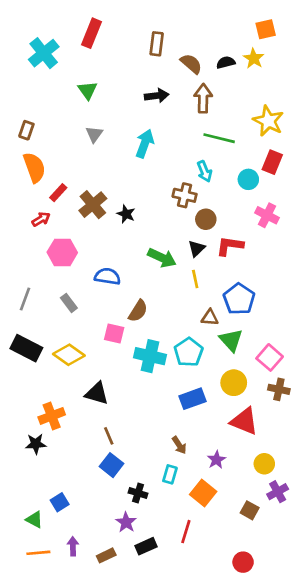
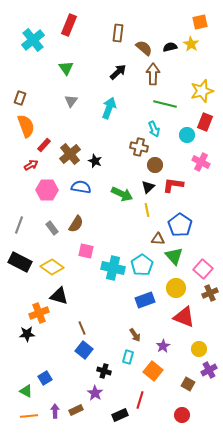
black arrow: (157, 96) -> (118, 72), turned -36
yellow star: (268, 121) -> (202, 91), turned 30
blue semicircle: (107, 276) -> (81, 187), moved
brown semicircle: (138, 311) -> (76, 224), moved
brown cross: (279, 389) -> (210, 293), turned -35
black triangle: (97, 393) -> (59, 296), moved
black rectangle: (146, 546) -> (120, 415), moved
brown rectangle: (106, 555) -> (76, 410), moved
red circle: (243, 562) -> (182, 415), moved

